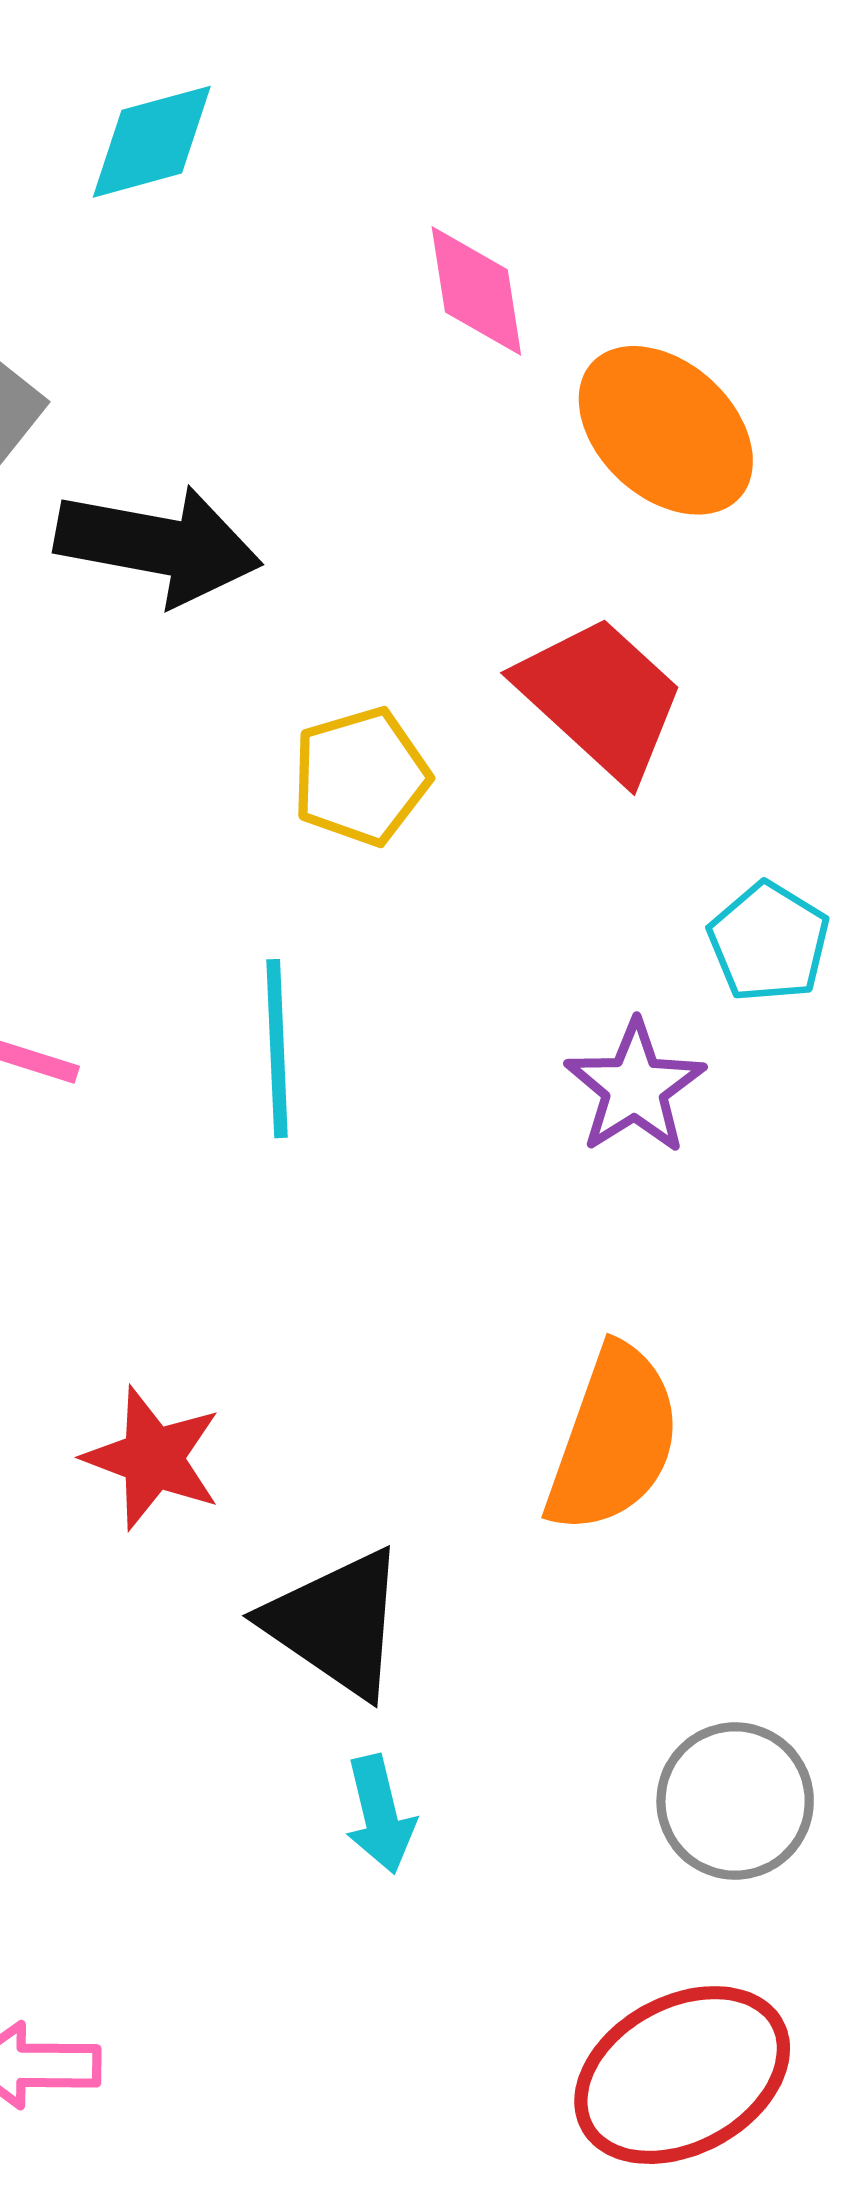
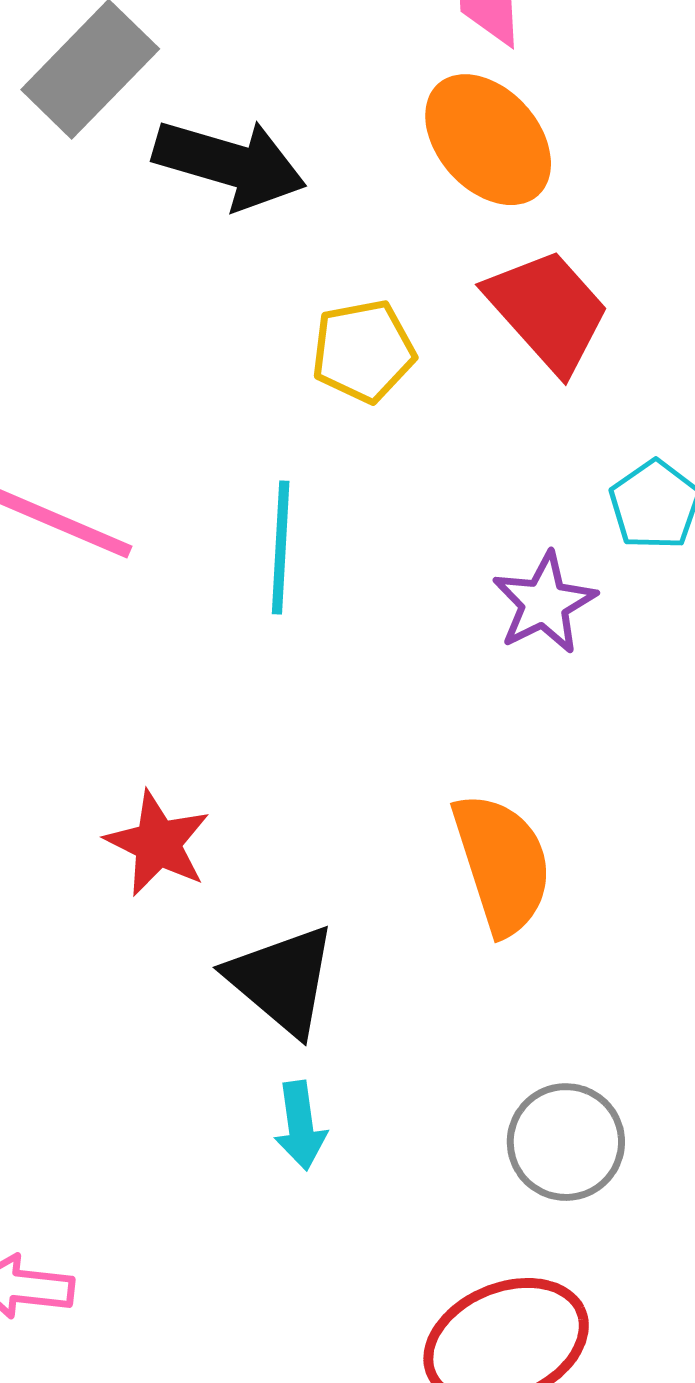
orange ellipse: (666, 430) -> (488, 140), moved
orange semicircle: (613, 1439) -> (502, 864), turned -43

